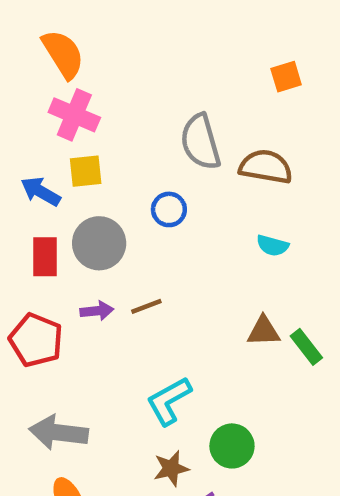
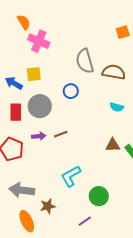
orange semicircle: (63, 54) -> (24, 22), size x0.7
pink cross: (74, 115) -> (39, 41), moved
brown star: (171, 469) -> (48, 206), moved

